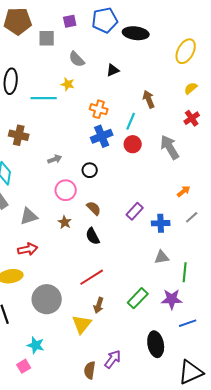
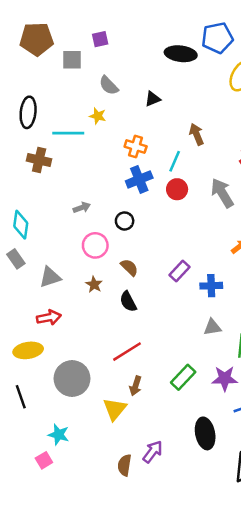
blue pentagon: (105, 20) -> (217, 38), moved
brown cross: (19, 135) -> (39, 160), moved

